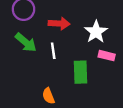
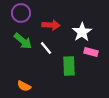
white line: (53, 51) -> (46, 48), turned -32
orange semicircle: (48, 96) -> (24, 86), moved, turned -40

